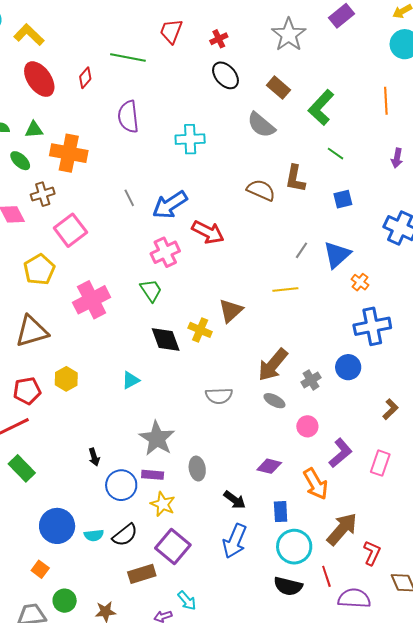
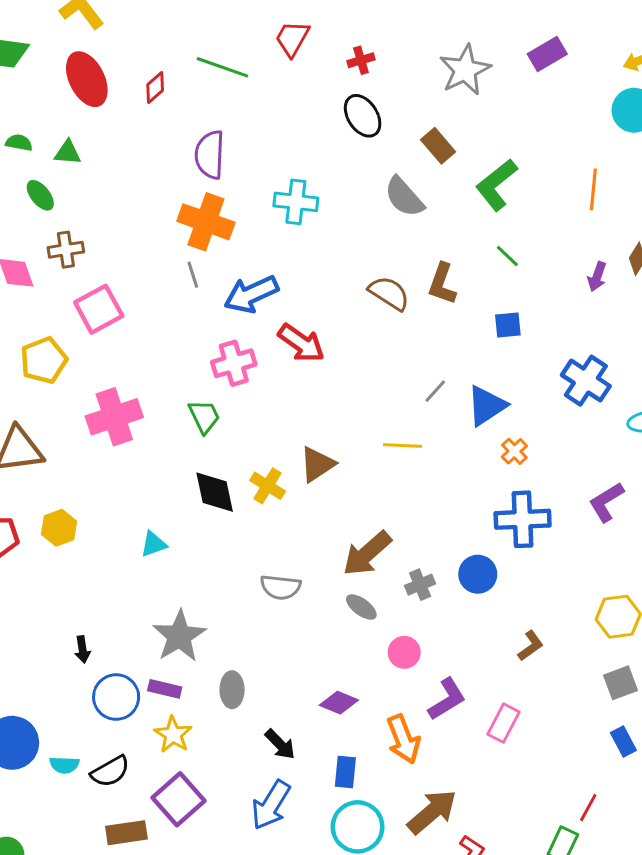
orange cross: (69, 153) -> (206, 222), moved

